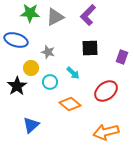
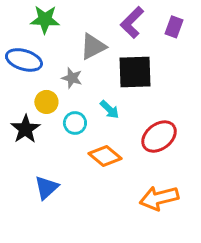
gray triangle: (55, 17) -> (93, 46), moved
black square: (90, 48) -> (135, 72), size x1.4
purple rectangle: (122, 57) -> (174, 27), moved

